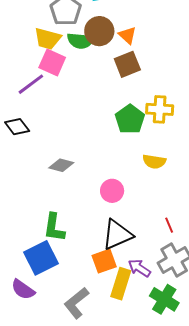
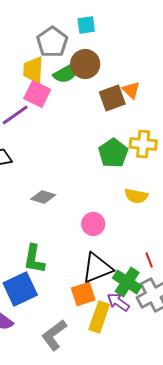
orange triangle: (127, 35) -> (131, 90), moved
yellow trapezoid: (48, 39) -> (33, 70), turned 76
green semicircle: (81, 41) -> (66, 73), turned -36
green cross: (164, 299) -> (127, 282), moved

